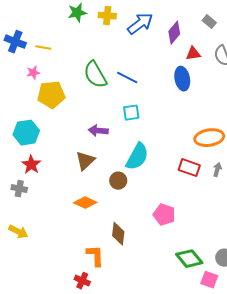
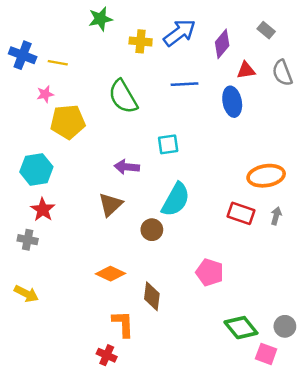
yellow cross: (107, 16) -> (141, 41), moved
blue line: (127, 78) -> (184, 84), moved, turned -30
orange diamond: (85, 203) -> (110, 274), moved

